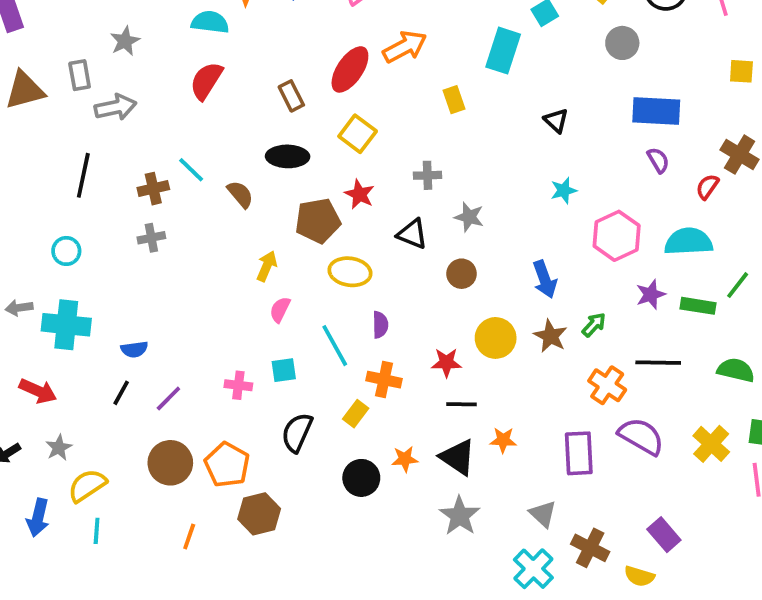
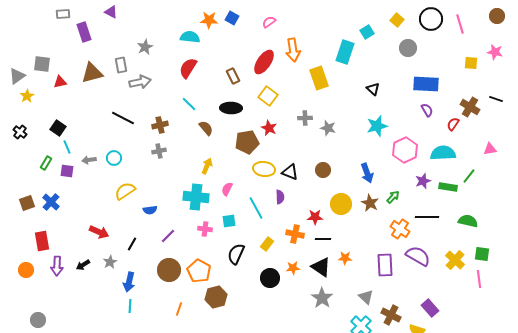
orange arrow: (405, 47) -> (293, 50), turned 110
yellow rectangle: (454, 100) -> (319, 78), size x1.6
cyan line: (191, 170) -> (189, 104), moved
black line: (83, 175) -> (123, 118), turned -75
cyan star: (564, 190) -> (377, 126), size x1.5
gray star: (469, 217) -> (328, 128), moved
black triangle: (412, 234) -> (290, 172), moved
yellow arrow: (267, 266) -> (207, 166), moved
gray arrow: (19, 308) -> (89, 160), moved
cyan cross: (66, 325) -> (196, 197), moved
orange cross: (384, 380) -> (295, 234), moved
black line: (121, 393) -> (132, 244), moved
yellow semicircle: (87, 485) -> (125, 191), moved
blue arrow: (38, 518) -> (129, 282), moved

